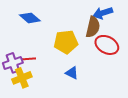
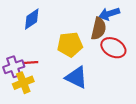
blue diamond: (30, 18) -> (32, 19), turned -75
blue triangle: (72, 73) -> (76, 77), size x1.6

